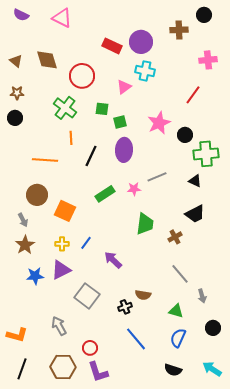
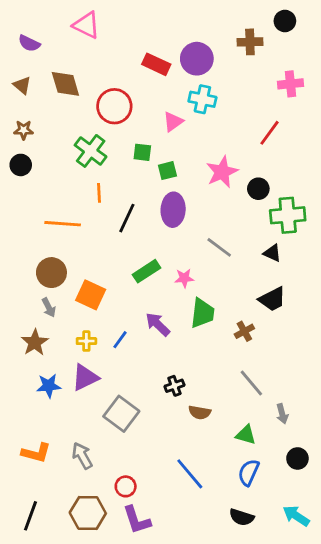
purple semicircle: (21, 15) -> (29, 43), moved
gray line: (157, 177) -> (219, 247), turned 60
pink star: (134, 189) -> (184, 278), moved
gray arrow: (23, 220) -> (49, 308), moved
purple arrow: (113, 260) -> (158, 324), moved
black cross: (125, 307) -> (174, 386), moved
orange L-shape: (17, 335) -> (36, 453), moved

